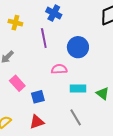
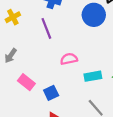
yellow cross: (15, 23) -> (13, 17), turned -32
blue circle: (78, 47) -> (94, 15), moved

